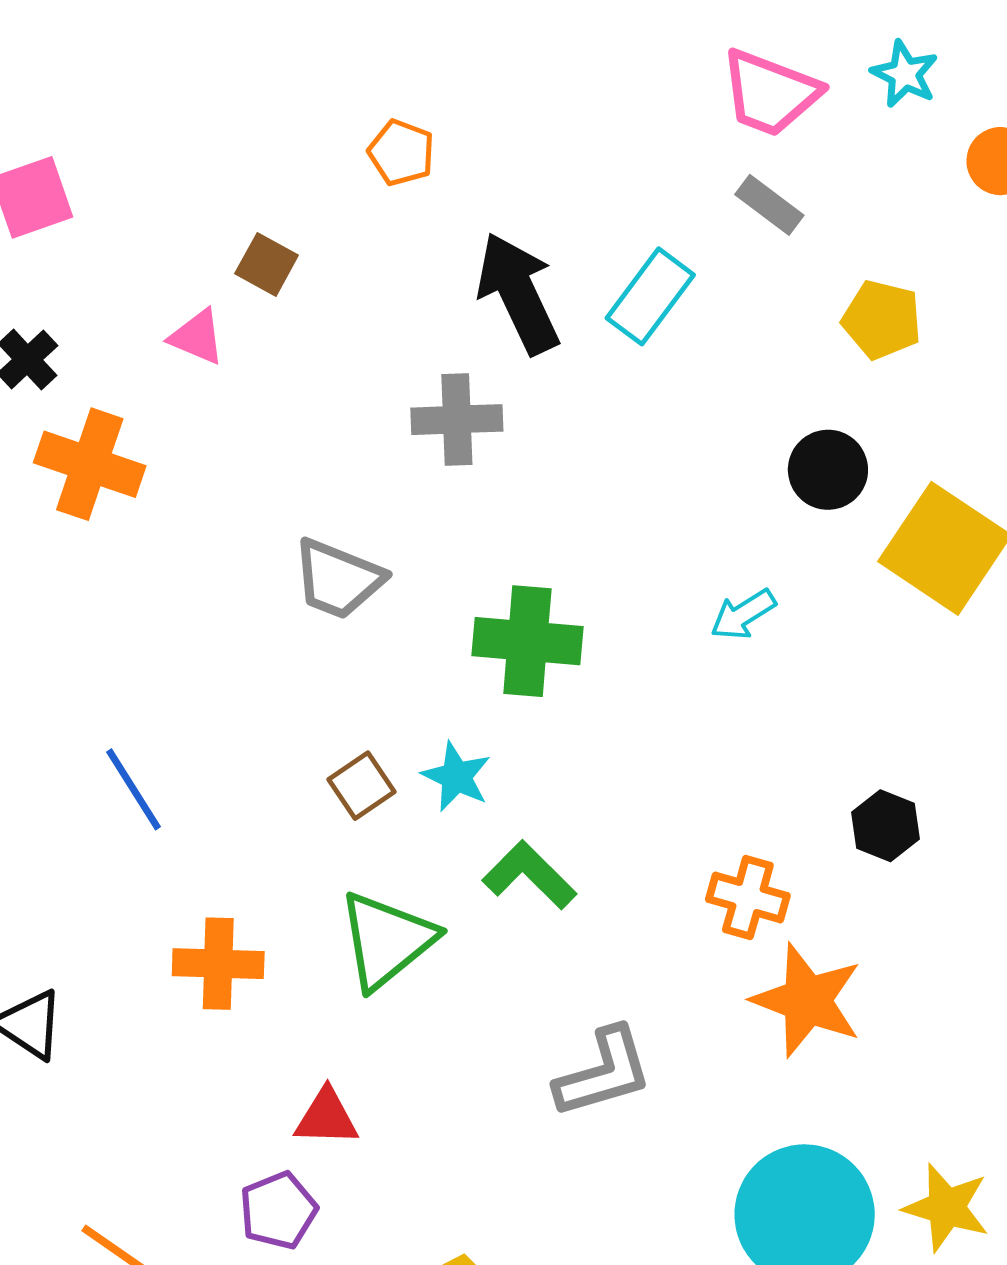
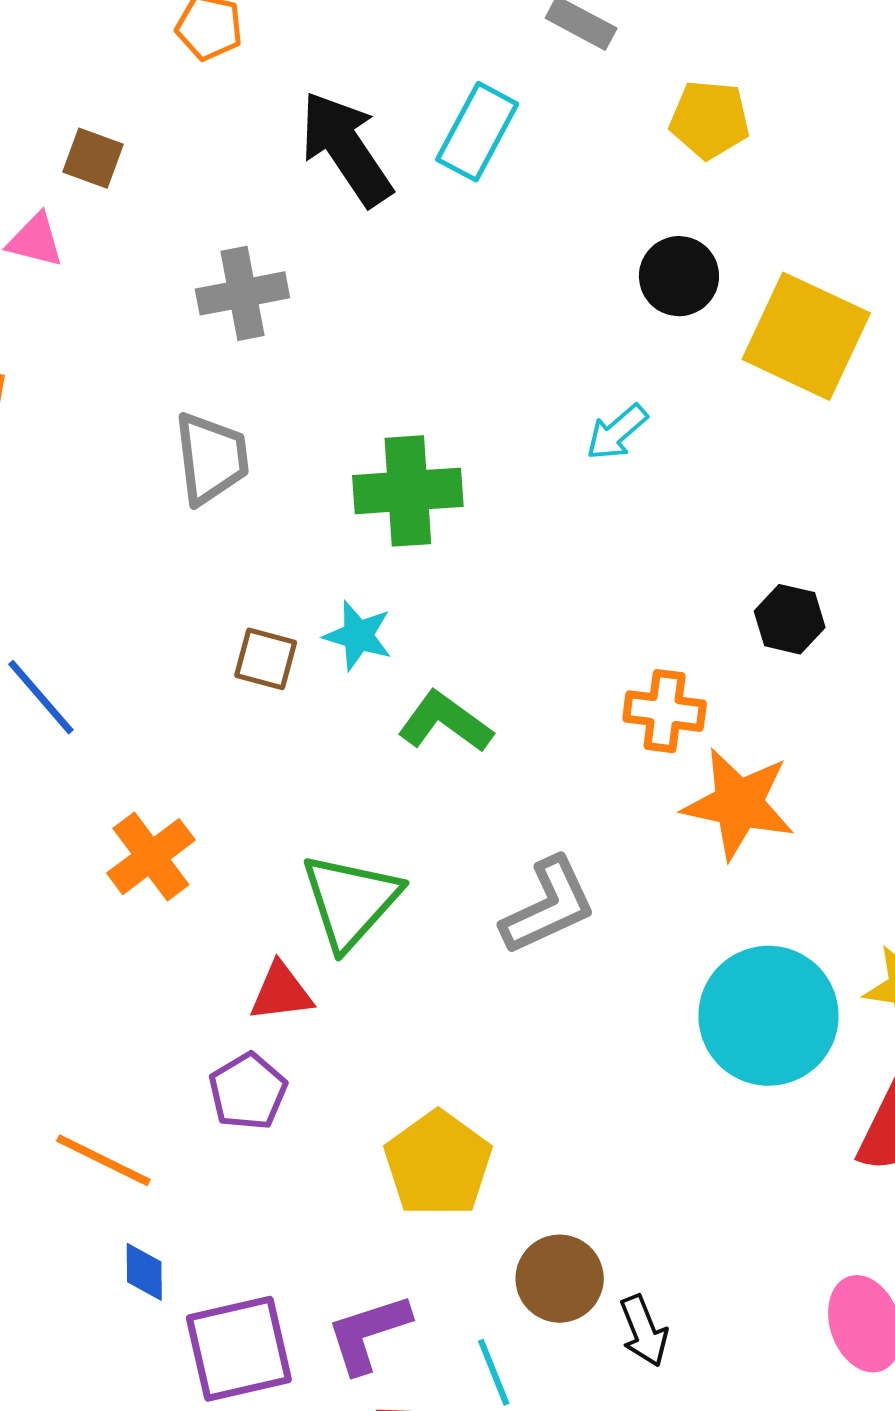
gray cross: (457, 420) -> (242, 293), moved
gray trapezoid: (338, 579) -> (211, 458), turned -110
brown square: (361, 786) -> (266, 659), turned -32
green triangle: (387, 940) -> (351, 901), moved
orange cross: (218, 964) -> (151, 857), turned -30

